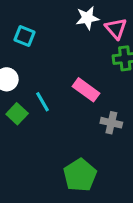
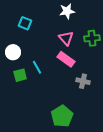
pink triangle: (116, 28) -> (66, 38), moved
green square: (17, 114) -> (20, 75), turned 32

